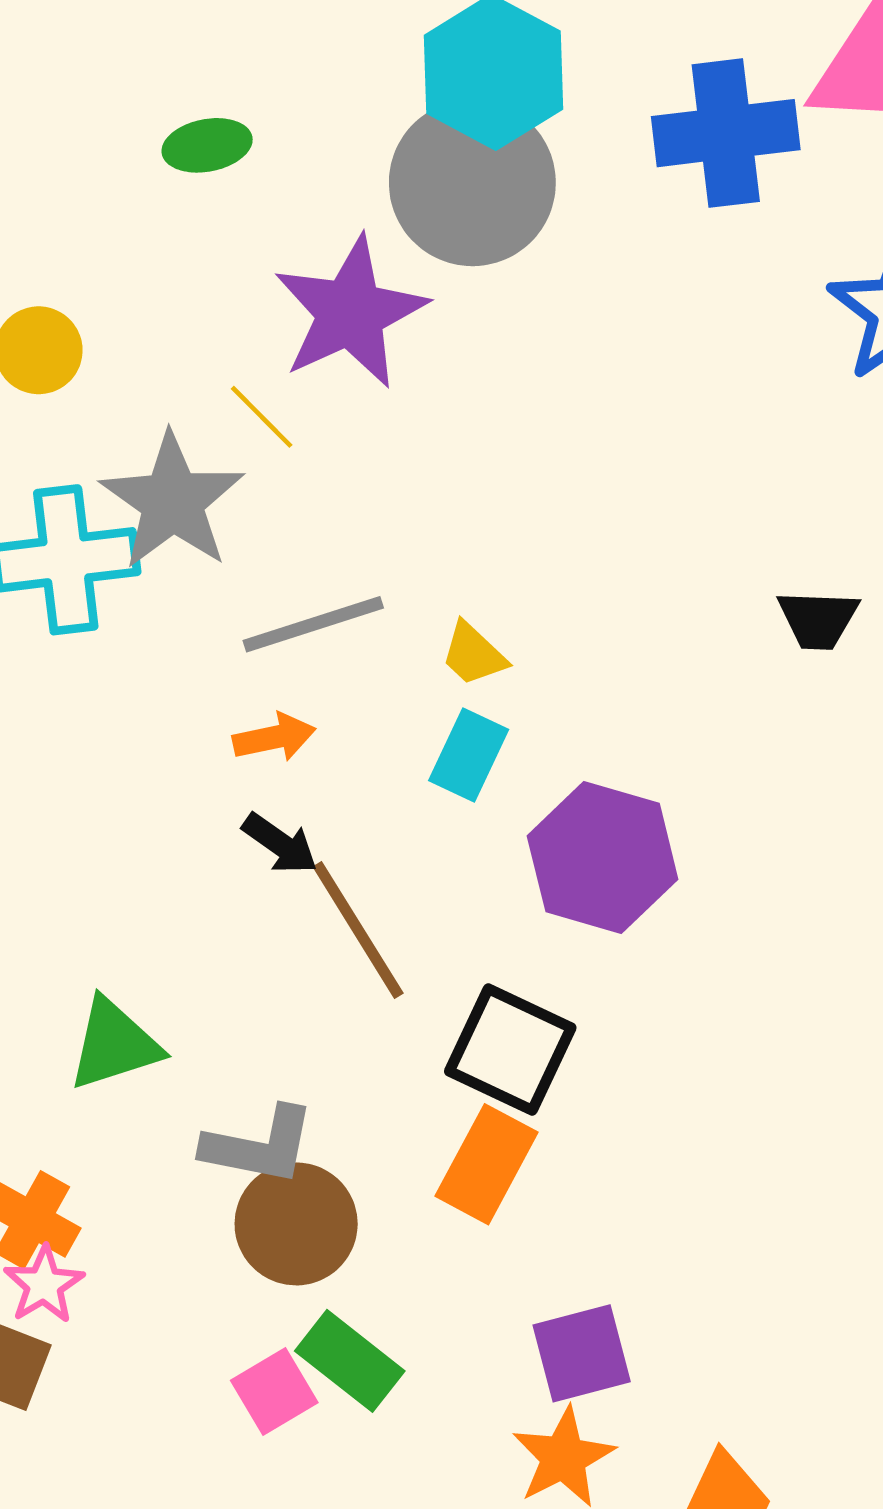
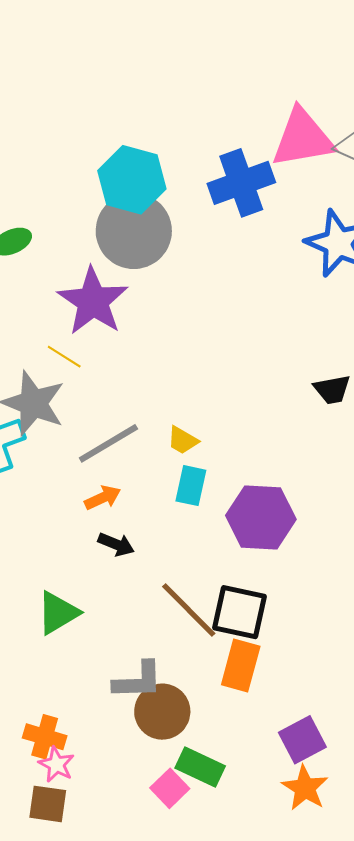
brown line: (358, 930) -> (189, 610), moved
green triangle: (114, 1044) -> (58, 613), moved

